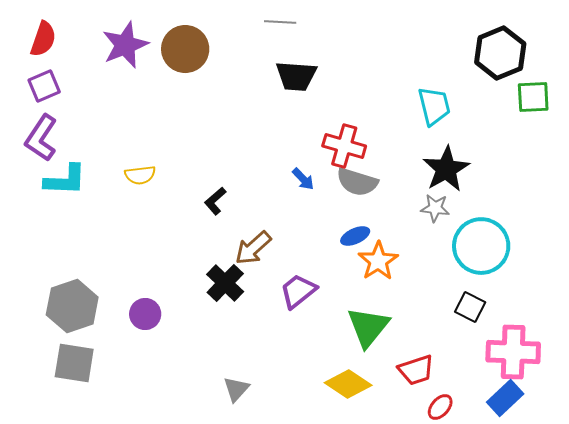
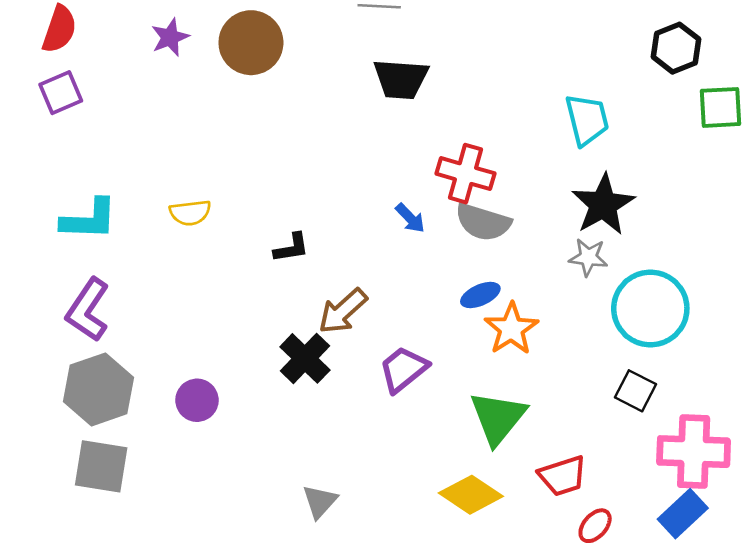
purple star: (125, 45) -> (170, 37), size x0.6
black hexagon: (500, 53) -> (676, 48), size x0.7
purple L-shape: (41, 138) -> (88, 310), moved
black L-shape: (215, 201) -> (291, 248), turned -148

